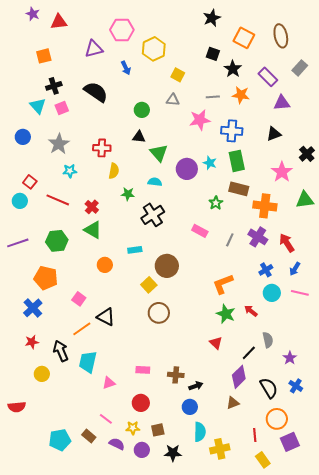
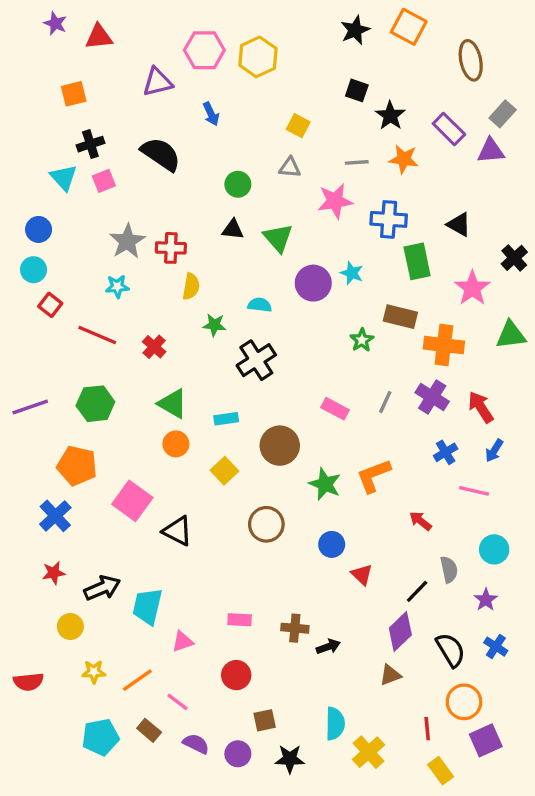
orange square: (244, 38) -> (409, 27), moved
yellow hexagon: (154, 49) -> (258, 57), moved
purple triangle: (282, 103) -> (491, 151), moved
black triangle: (274, 134) -> (459, 224), turned 49
gray star: (59, 144) -> (127, 241), moved
green triangle: (159, 153) -> (278, 238), moved
green rectangle: (237, 161) -> (417, 261), moved
cyan circle: (20, 201) -> (34, 270), moved
green triangle: (93, 230) -> (173, 404), moved
pink rectangle: (200, 231) -> (335, 409), moved
yellow square: (149, 285) -> (224, 471), moved
cyan circle: (272, 293) -> (494, 549), moved
pink line: (300, 293) -> (474, 491), moved
pink square: (79, 299) -> (132, 501), size x1.6
green star: (226, 314) -> (325, 484), moved
orange line: (82, 329) -> (137, 680), moved
black arrow: (61, 351) -> (102, 588), turned 90
blue circle: (190, 407) -> (332, 544), moved
yellow star: (133, 428) -> (94, 672), moved
yellow cross: (220, 449) -> (369, 752), turned -30

